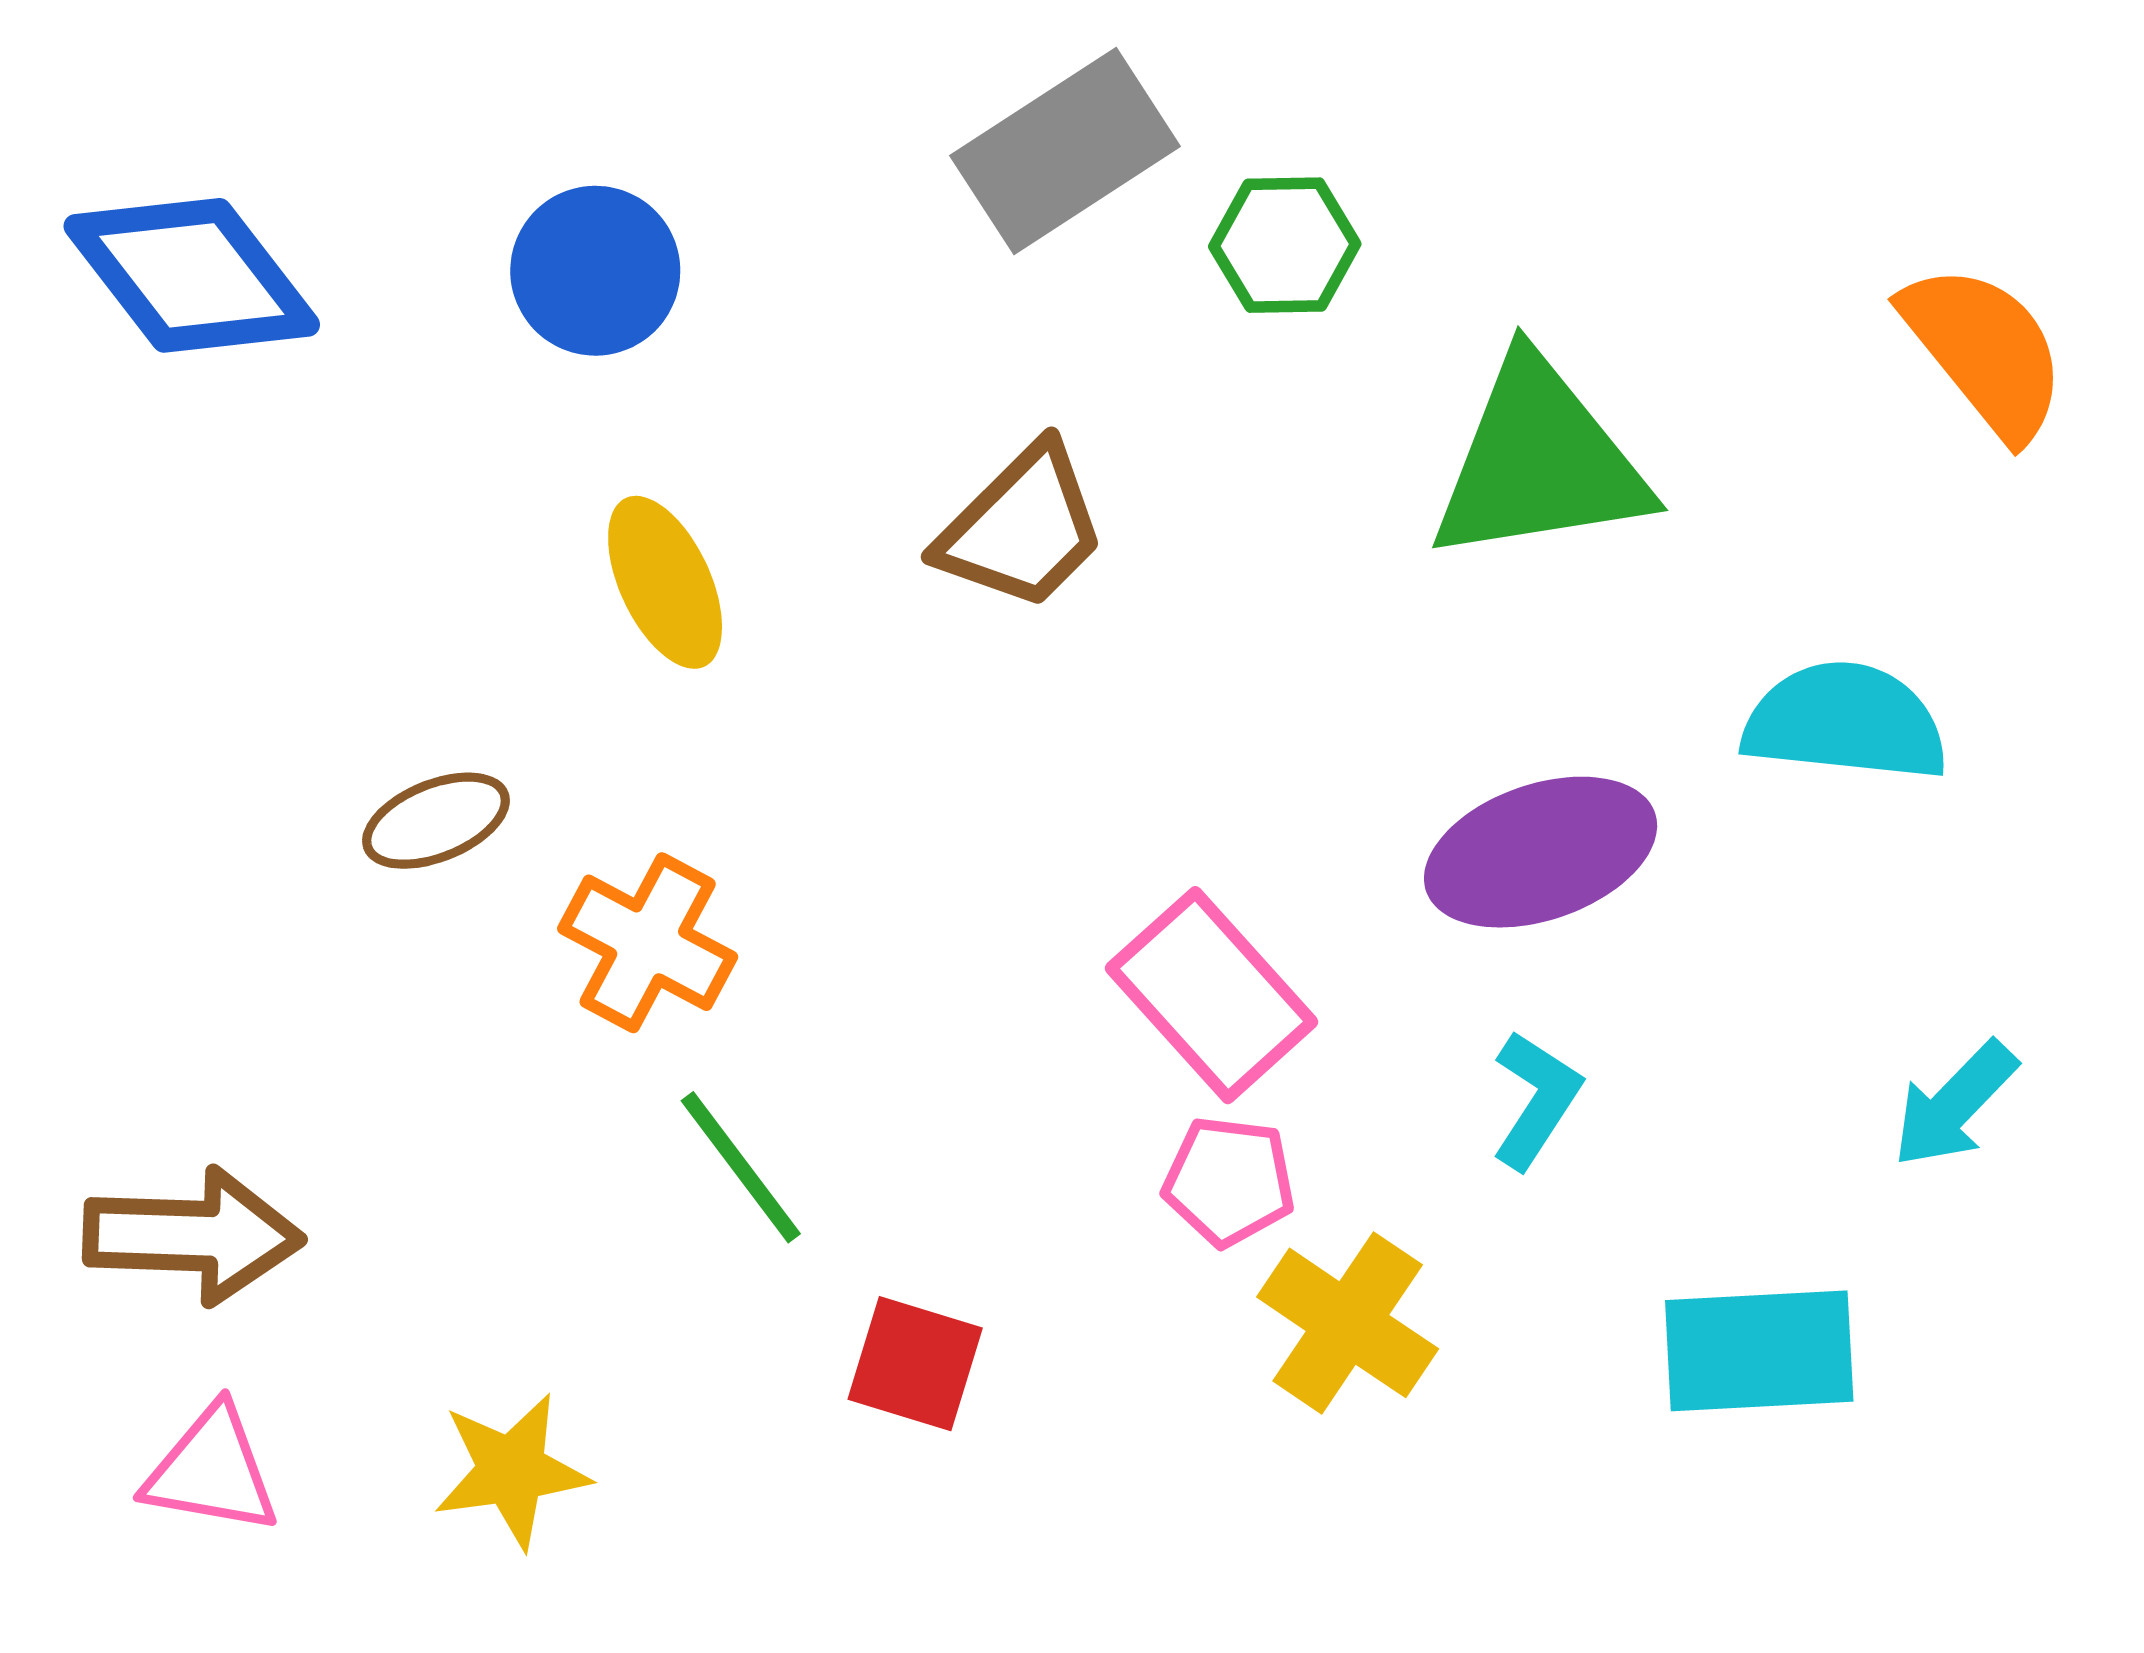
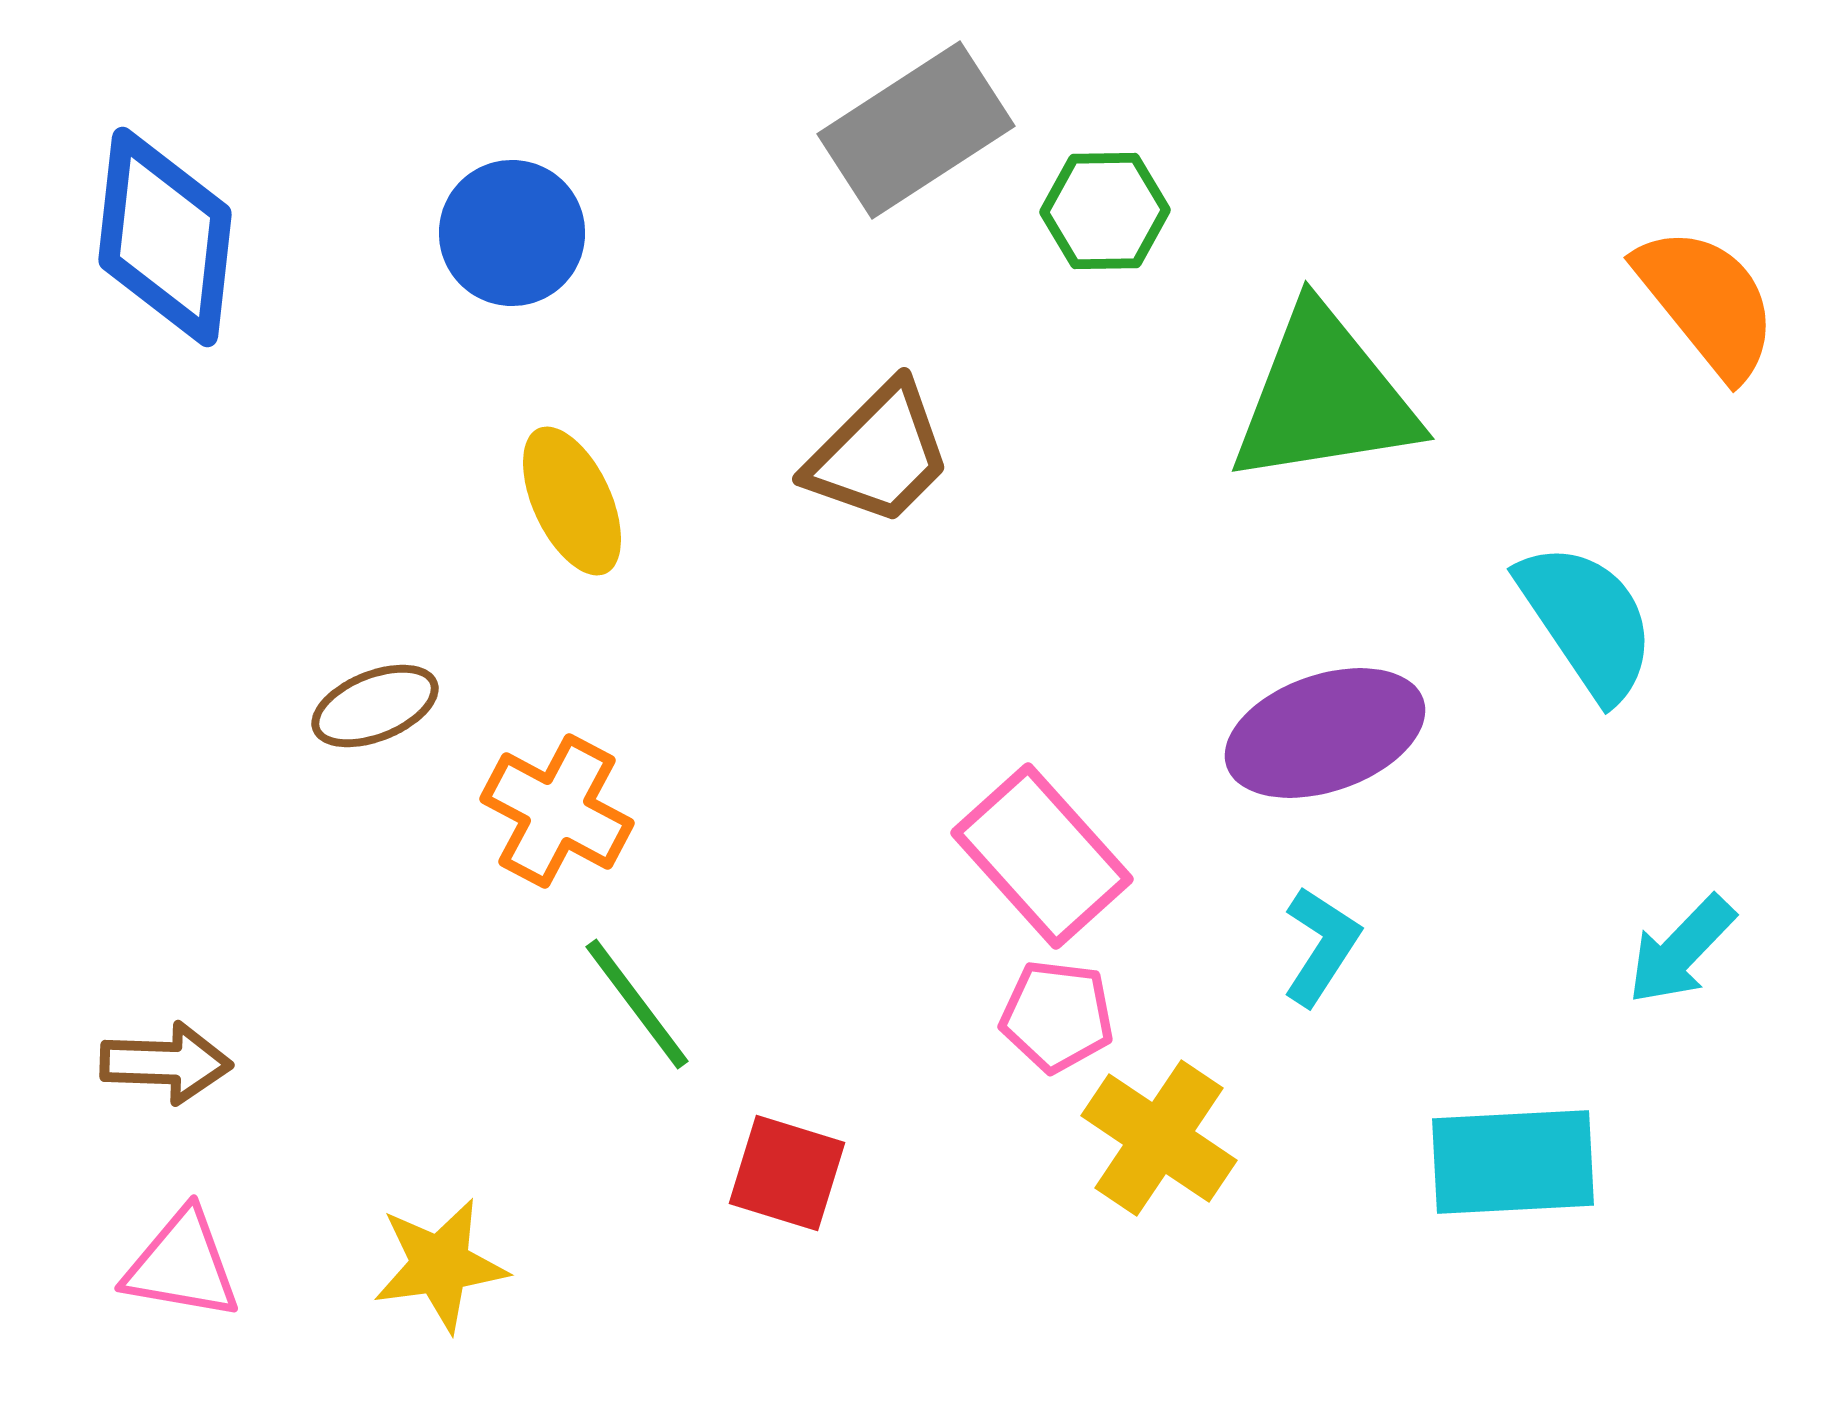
blue diamond: (192, 275) -> (165, 237), turned 44
cyan semicircle: (1845, 722) -> (1587, 621), turned 50
brown arrow: (193, 1236) -> (166, 1063), size x0.7

